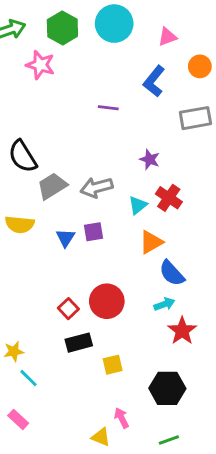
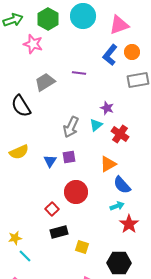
pink triangle: (167, 37) -> (119, 25), size x1.5
orange circle: (200, 66) -> (132, 52), moved
gray trapezoid: (52, 186) -> (45, 82), moved
gray arrow: (96, 187) -> (71, 127), turned -50
cyan triangle: (138, 205) -> (96, 125), moved
yellow semicircle: (20, 224) -> (19, 152), turned -30
red circle: (107, 301) -> (76, 192), moved
yellow square: (113, 365) -> (82, 247), turned 32

